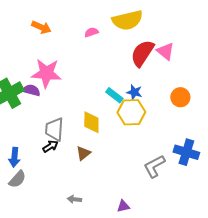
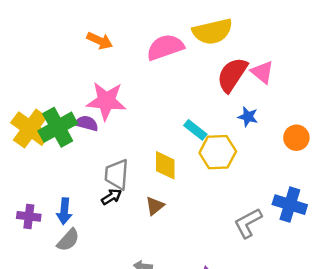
pink semicircle: (91, 32) -> (165, 47), size x2.0
blue star: (134, 92) -> (248, 117), moved
orange circle: (180, 97) -> (296, 138), moved

